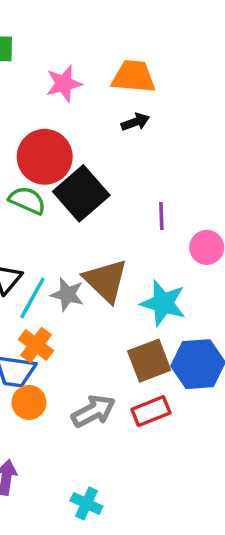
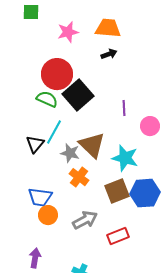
cyan line: (32, 298) -> (54, 132), moved
orange cross: (36, 345) -> (79, 177), moved
red rectangle: (151, 411) -> (118, 236), moved

